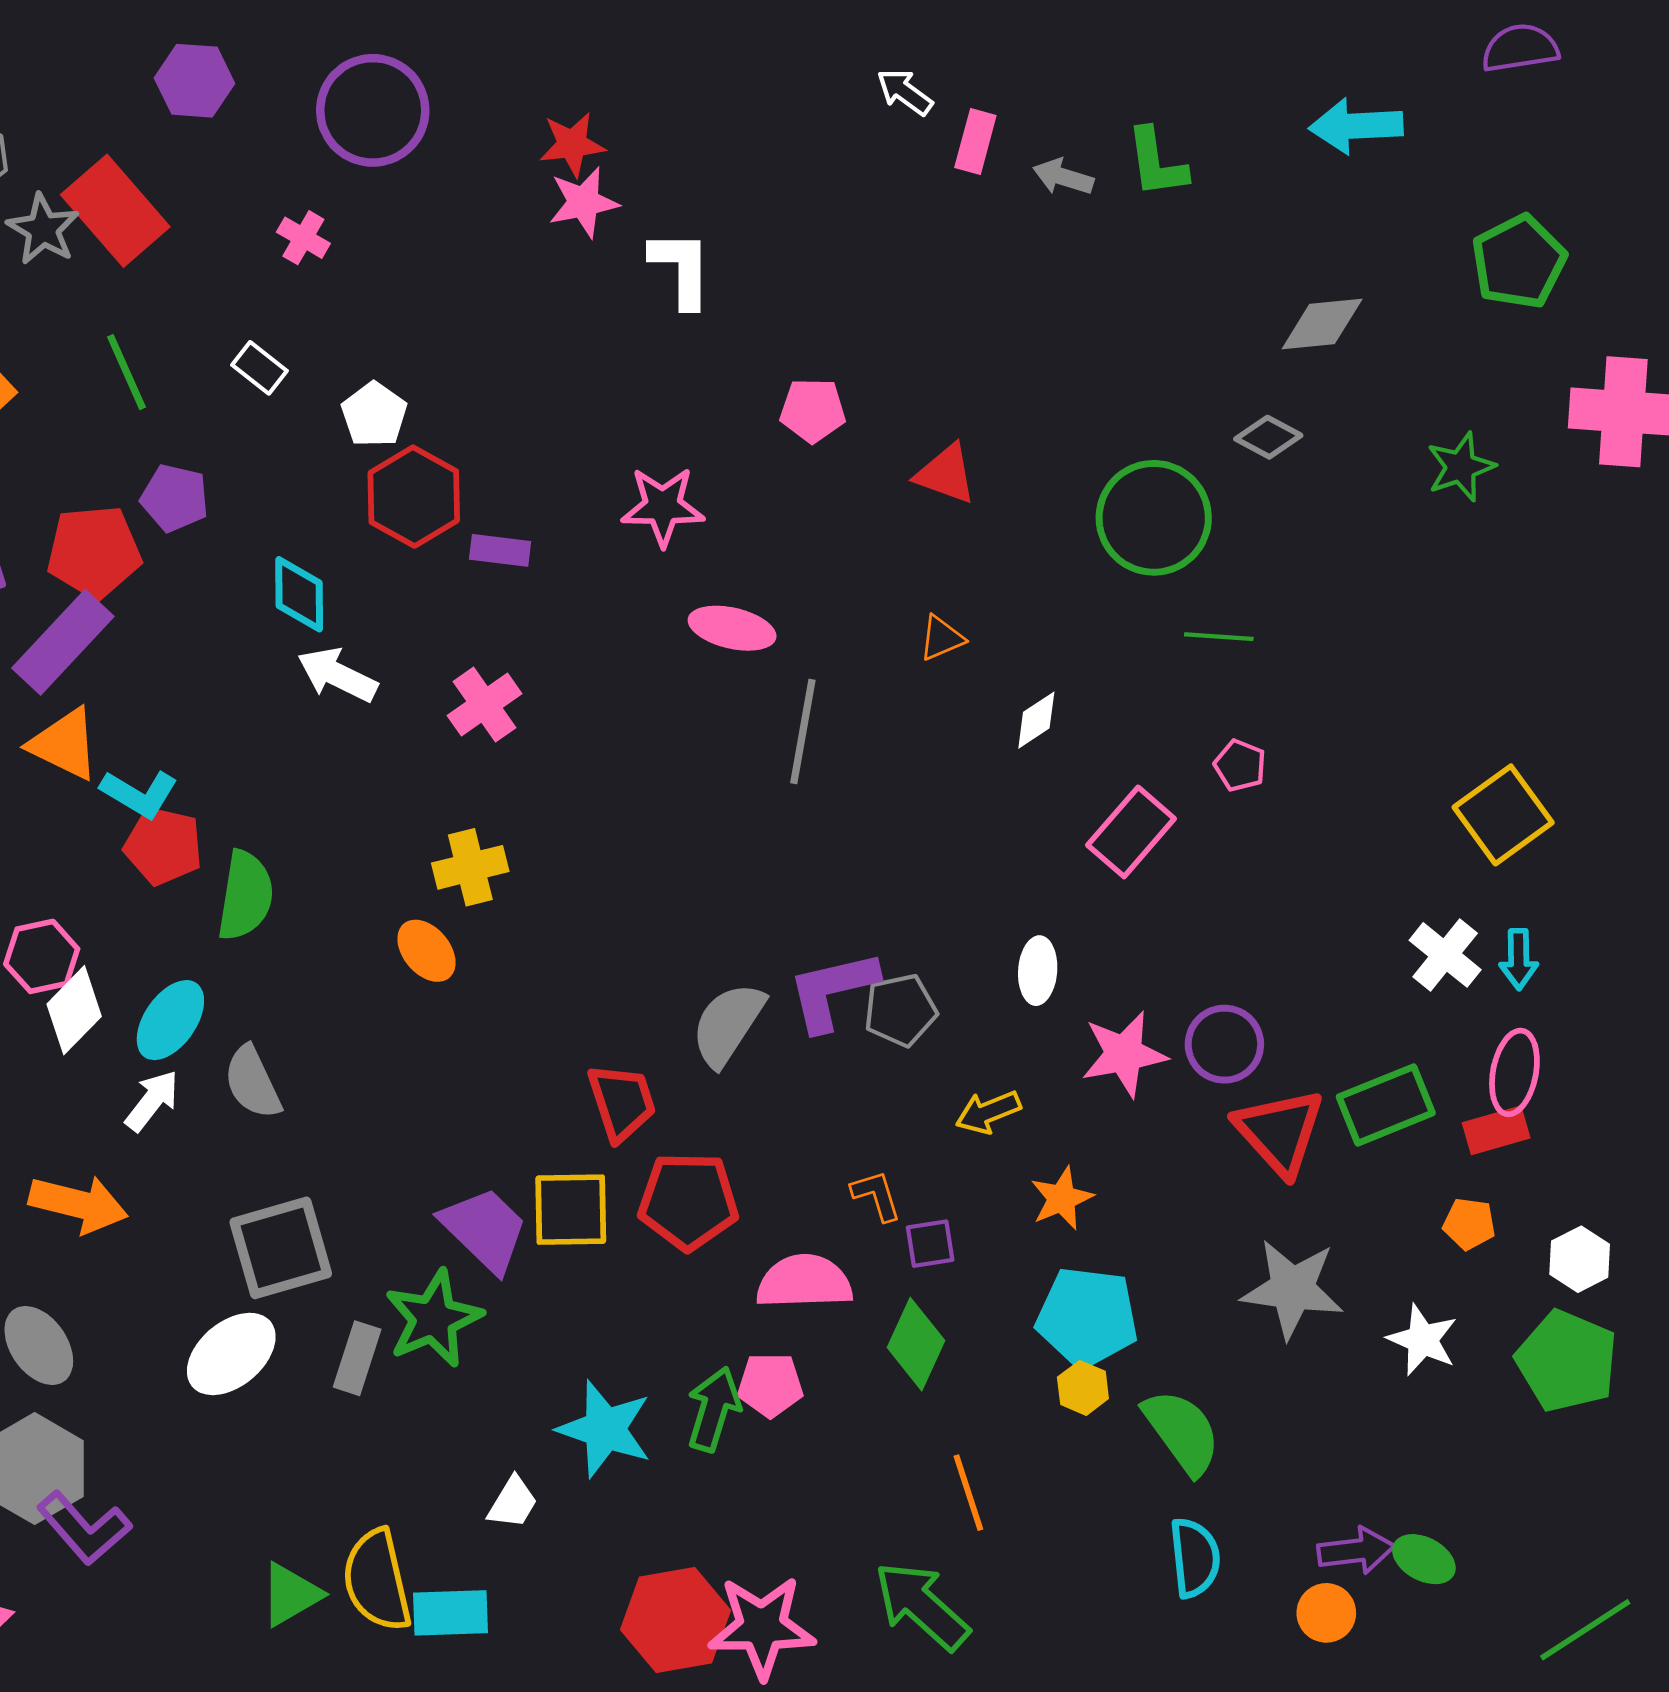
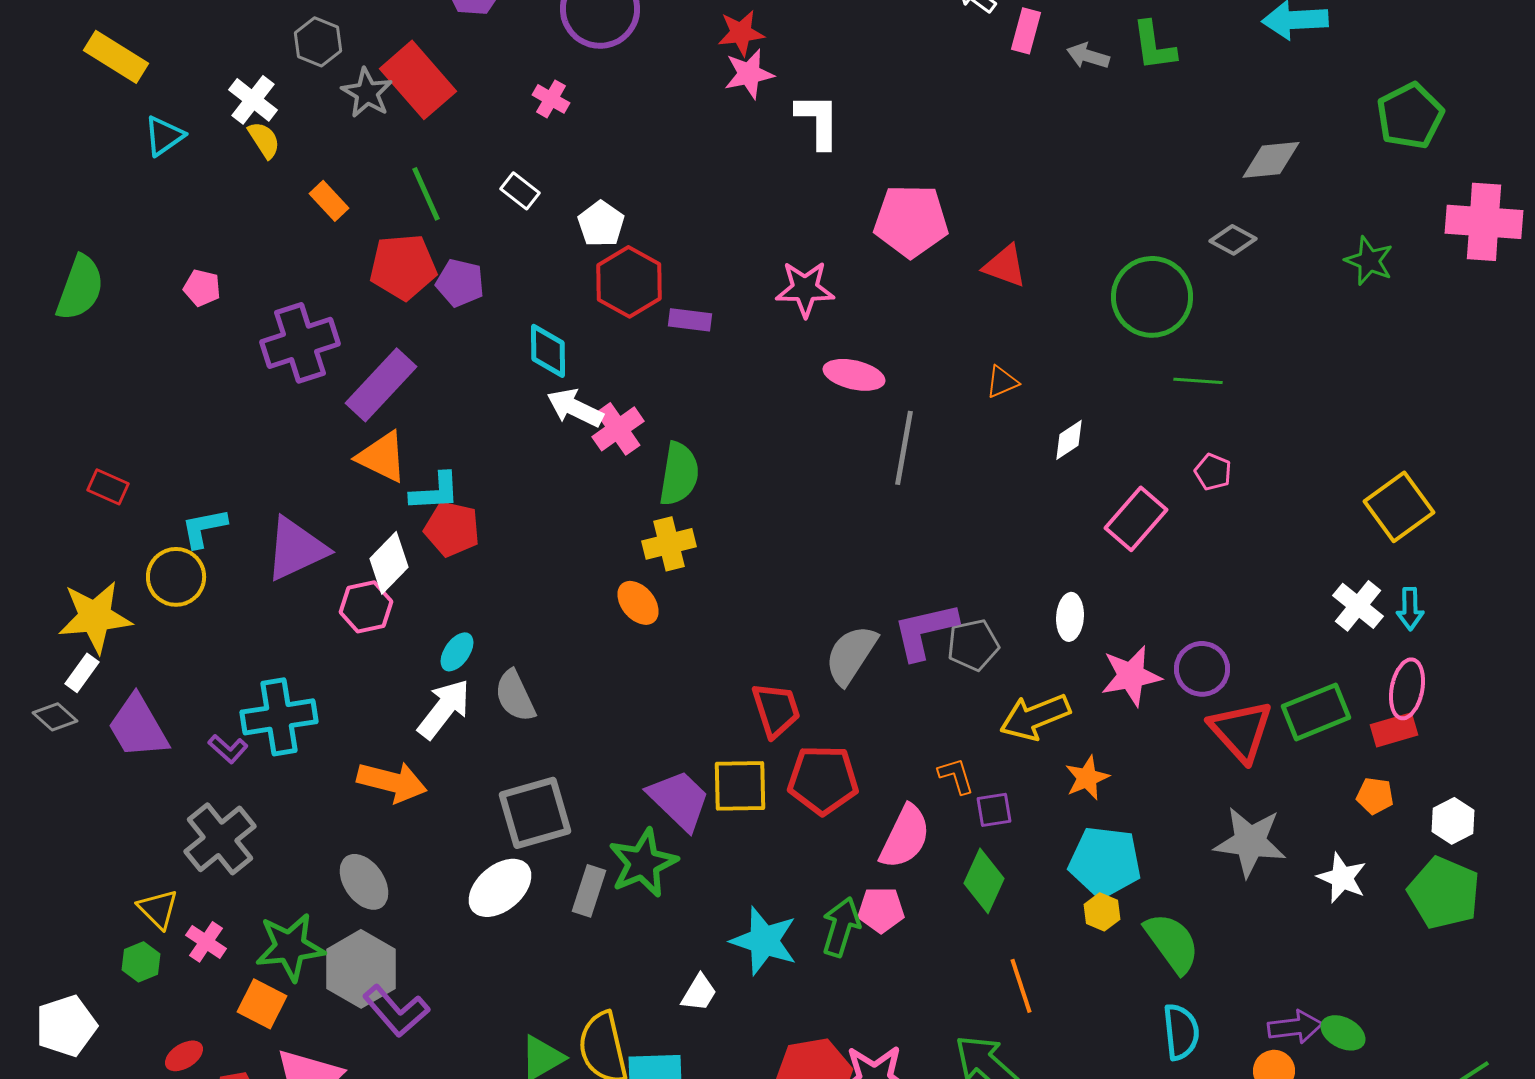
pink pentagon: (813, 410) -> (911, 221), size x1.6
green star: (1461, 467) -> (1369, 261), turned -30
red pentagon: (94, 552) -> (403, 267), moved
pink cross: (484, 705) -> (618, 429), moved
cyan L-shape: (139, 794) -> (435, 492), turned -34
green semicircle: (245, 896) -> (679, 474), moved
white diamond: (74, 1010) -> (389, 563), moved
cyan ellipse: (170, 1020) -> (457, 652), size x0.7
white arrow: (152, 1101) -> (444, 709), size x1.4
yellow arrow: (988, 1112) -> (1035, 717), size x1.5
pink semicircle: (804, 1282) -> (905, 837), turned 118

